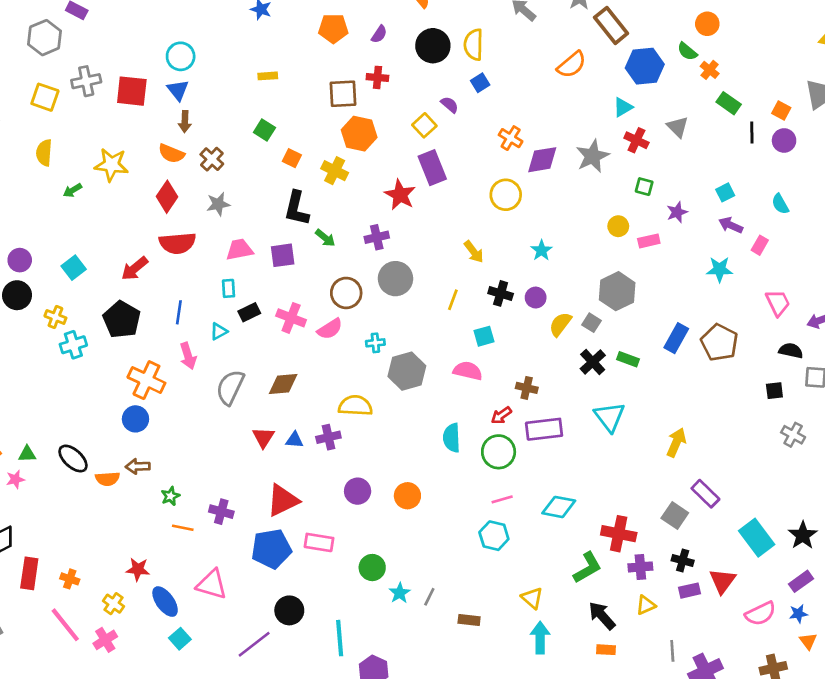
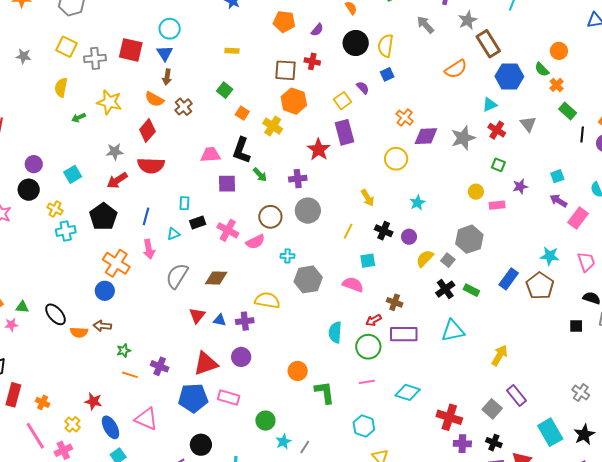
gray cross: (86, 81) -> (95, 58), moved
gray star: (218, 204) -> (115, 152), moved
pink rectangle: (760, 245) -> (578, 218), size x1.5
pink trapezoid: (240, 250) -> (210, 155), moved
cyan star: (720, 269) -> (550, 256), moved
cyan triangle: (610, 417) -> (453, 331), turned 50
gray cross: (793, 435) -> (581, 393), moved
purple circle: (358, 491) -> (241, 357), moved
cyan hexagon: (494, 536) -> (364, 426), moved
green L-shape: (588, 568) -> (325, 392), moved, turned -75

